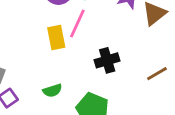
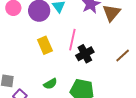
pink line: (77, 23) -> (72, 40), moved

